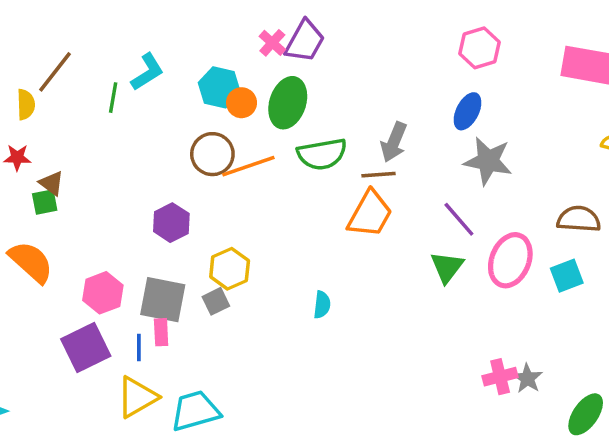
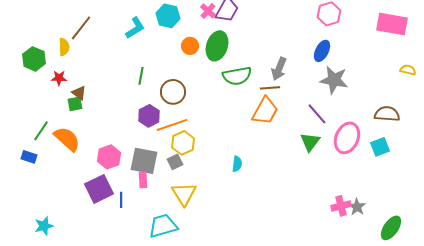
cyan hexagon: (219, 87) -> (168, 16), moved
green line: (113, 98) -> (141, 76), moved
brown circle: (212, 154) -> (173, 92), moved
orange line: (248, 166) -> (172, 125), moved
blue line: (139, 348) -> (121, 200), moved
yellow triangle: (137, 397) -> (184, 194), moved, turned -32

